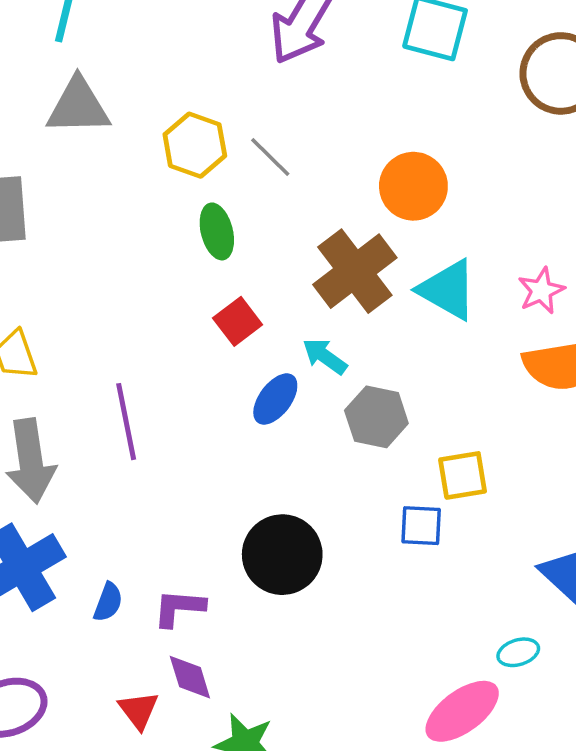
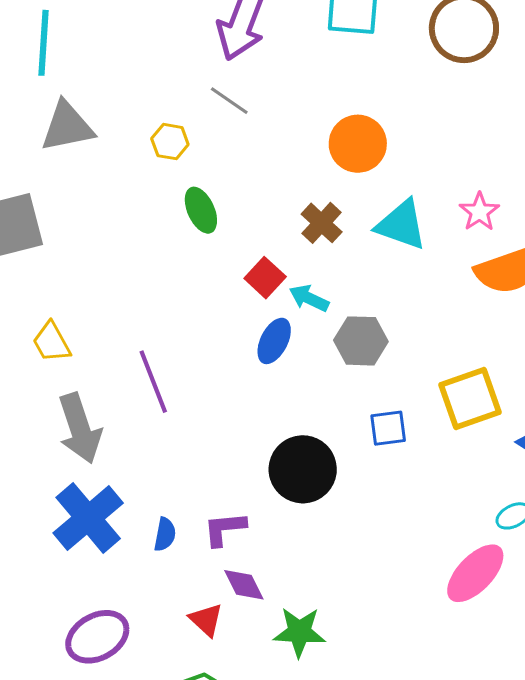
yellow hexagon: (195, 145) -> (170, 142), size x0.7
gray line: (270, 157) -> (229, 101), moved
brown cross: (355, 271) -> (322, 223), size x0.6
red square: (238, 321) -> (265, 278), moved
yellow square: (463, 475) -> (470, 399), moved, size x1.4
blue square: (421, 526) -> (388, 428), moved

